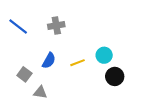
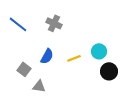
gray cross: (56, 25) -> (54, 23), turned 35

